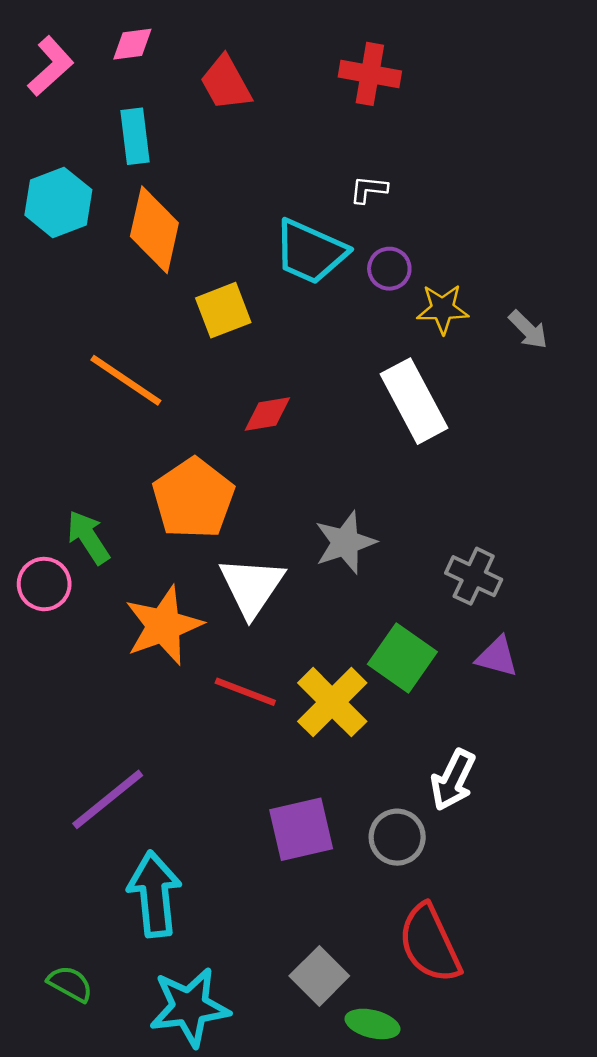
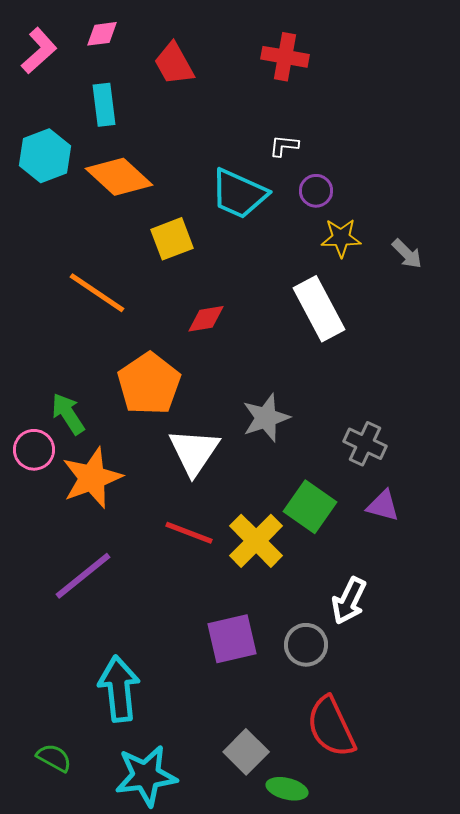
orange diamond: (154, 230) -> (119, 177), turned -60
purple circle: (389, 269) -> (316, 191), moved
orange star: (164, 626) -> (92, 478), moved
purple line: (108, 799) -> (83, 576), moved

